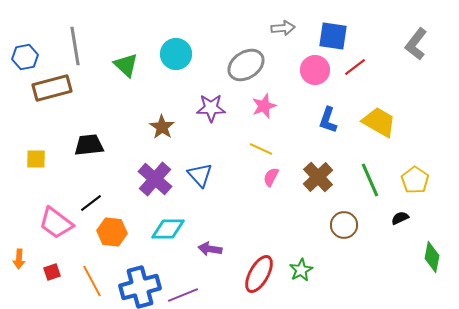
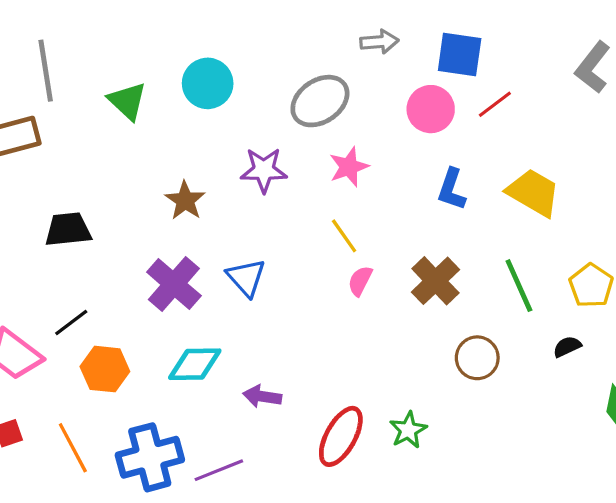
yellow line: (261, 149) -> (344, 236), turned 30

